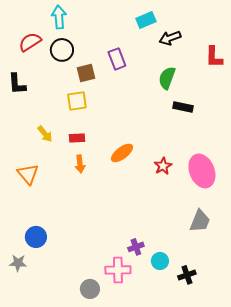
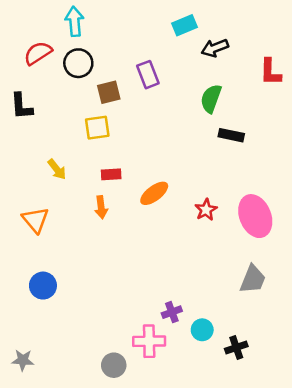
red rectangle: (77, 138) -> (111, 174), moved
blue circle: (36, 237) -> (43, 286), moved
gray star: (18, 263) -> (23, 360), moved

